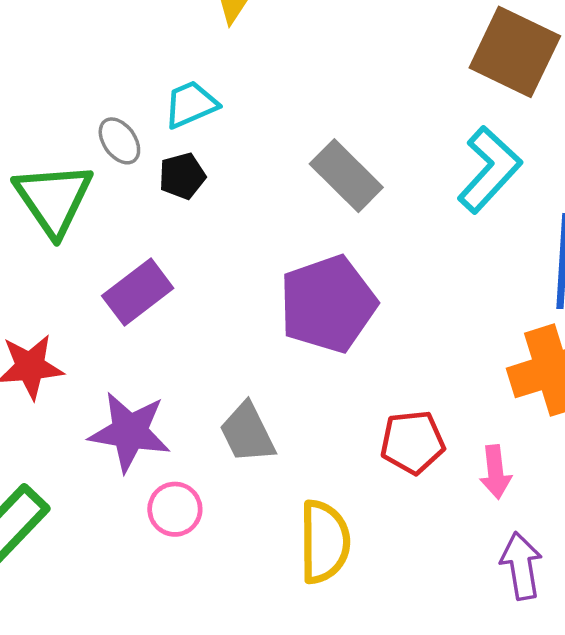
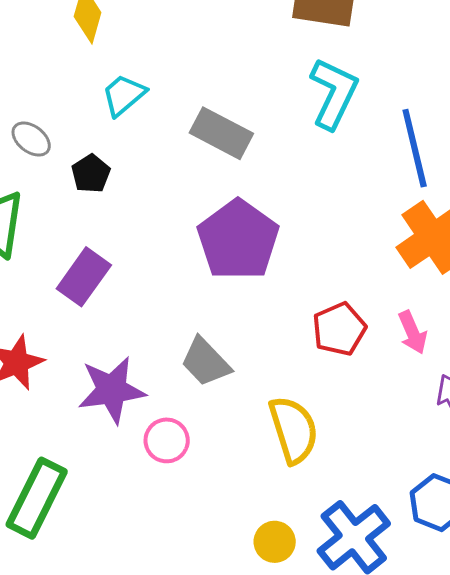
cyan trapezoid: (191, 104) -> (124, 95), moved
gray ellipse: (119, 141) -> (31, 139), moved

